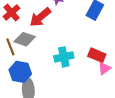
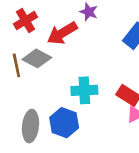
blue hexagon: (20, 72) -> (64, 123), moved

